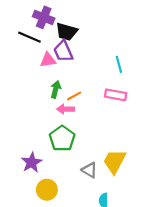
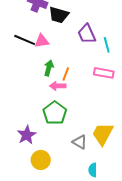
black line: (29, 37) -> (25, 40), moved
purple trapezoid: (63, 51) -> (87, 34), moved
orange line: (74, 96) -> (66, 74), turned -40

